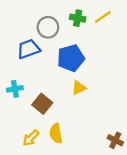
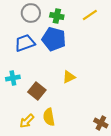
green cross: (78, 18) -> (57, 16), moved
gray circle: (48, 27) -> (31, 13), moved
blue pentagon: (71, 58) -> (54, 39), moved, turned 30

